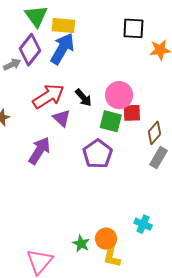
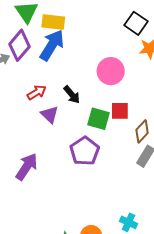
black square: (133, 28) -> (136, 23), moved, turned 30
pink circle: (119, 95) -> (111, 71), moved
red arrow: (48, 96) -> (37, 92), size x0.6
purple arrow: (39, 151) -> (27, 167), moved

